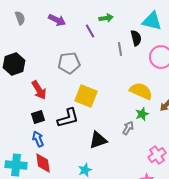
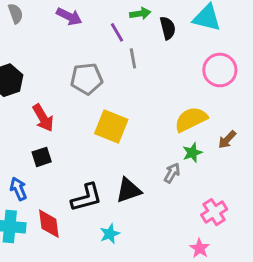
black semicircle: (136, 38) -> (168, 28), moved
gray line: (120, 49) -> (133, 58), moved
yellow semicircle: (141, 91) -> (191, 119), turned -50
black L-shape: (68, 118) -> (87, 198), moved
blue arrow: (38, 139) -> (18, 189), moved

